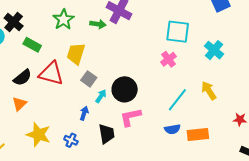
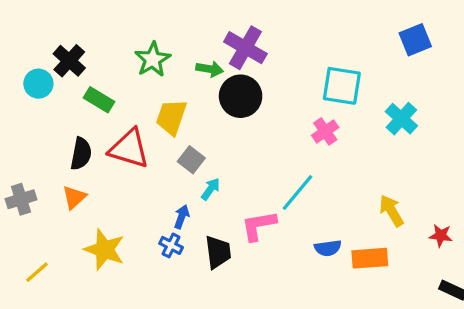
black semicircle: (22, 78) -> (81, 154), turned -42
black circle: (125, 89) -> (241, 96), moved
yellow arrow: (209, 91) -> (391, 211), moved
cyan line: (177, 100) -> (297, 192), moved
blue cross: (71, 140) -> (171, 245), moved

